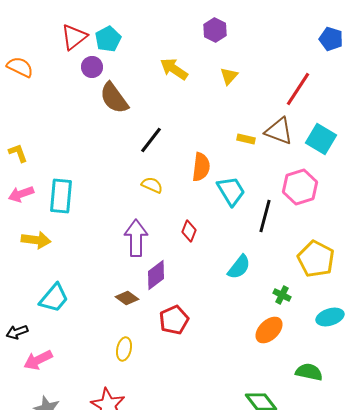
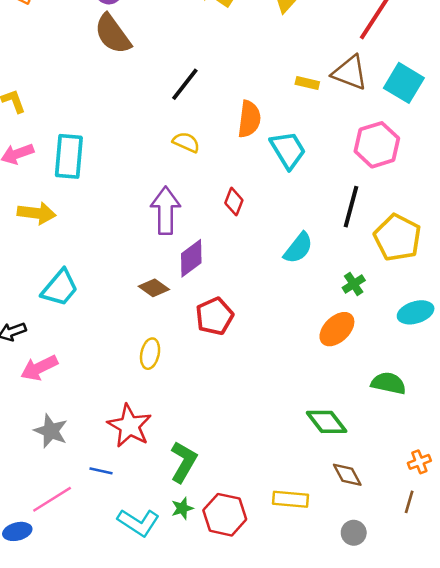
brown semicircle: (114, 98) -> (113, 34), moved
black line: (265, 216) -> (351, 207), moved
green cross: (282, 295) -> (354, 284), turned 30

